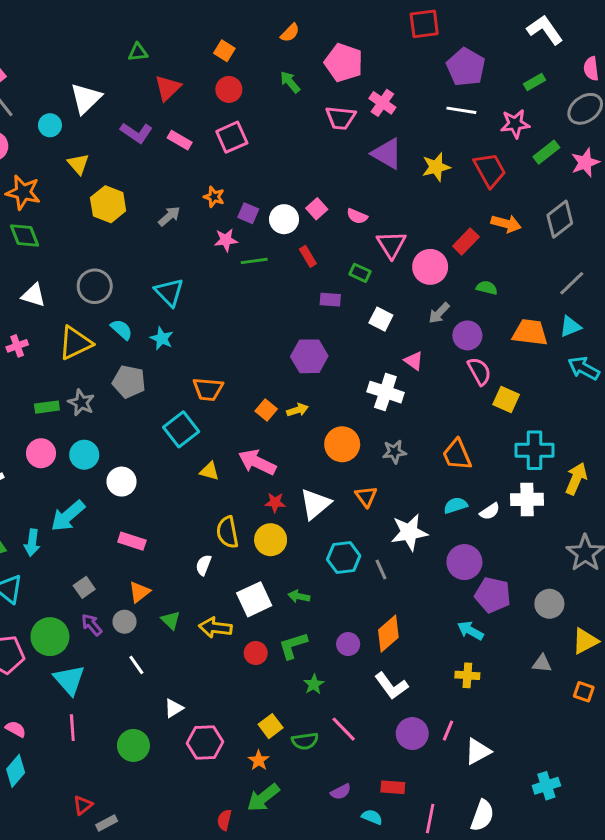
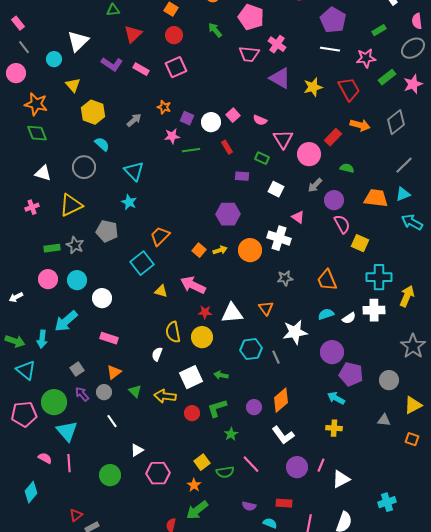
cyan semicircle: (122, 329) -> (102, 144), moved
orange trapezoid: (208, 389) -> (160, 236), turned 130
orange circle: (342, 444) -> (250, 250), moved
white triangle: (315, 504) -> (232, 313), turned 35
pink semicircle: (16, 729) -> (45, 458), moved
purple semicircle: (341, 792) -> (249, 506), turned 40

